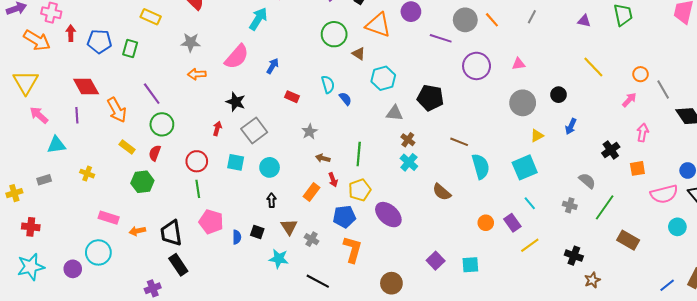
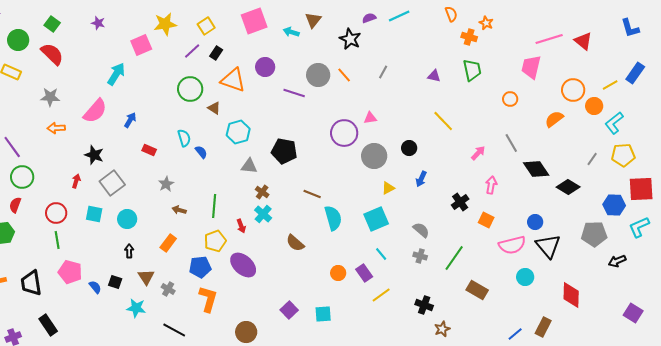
purple circle: (477, 66) -> (344, 133), moved
orange circle: (640, 74) -> (510, 99), moved
orange square: (637, 168) -> (486, 220), turned 35
red arrow: (333, 180) -> (241, 226), moved
gray semicircle: (587, 181) -> (421, 230), moved
blue semicircle: (237, 237) -> (95, 287), turned -40
black rectangle: (178, 265) -> (48, 325), moved

